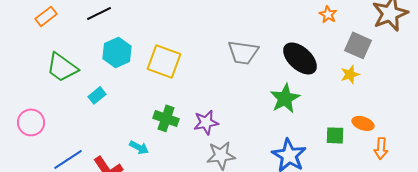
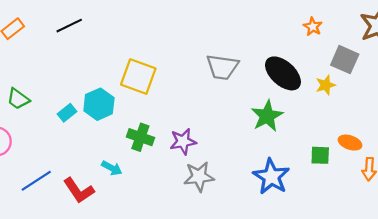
cyan hexagon: (117, 52) -> (99, 104), moved
green trapezoid: (62, 67) -> (18, 99), moved, size x0.7
yellow star: (350, 74) -> (326, 85), moved

